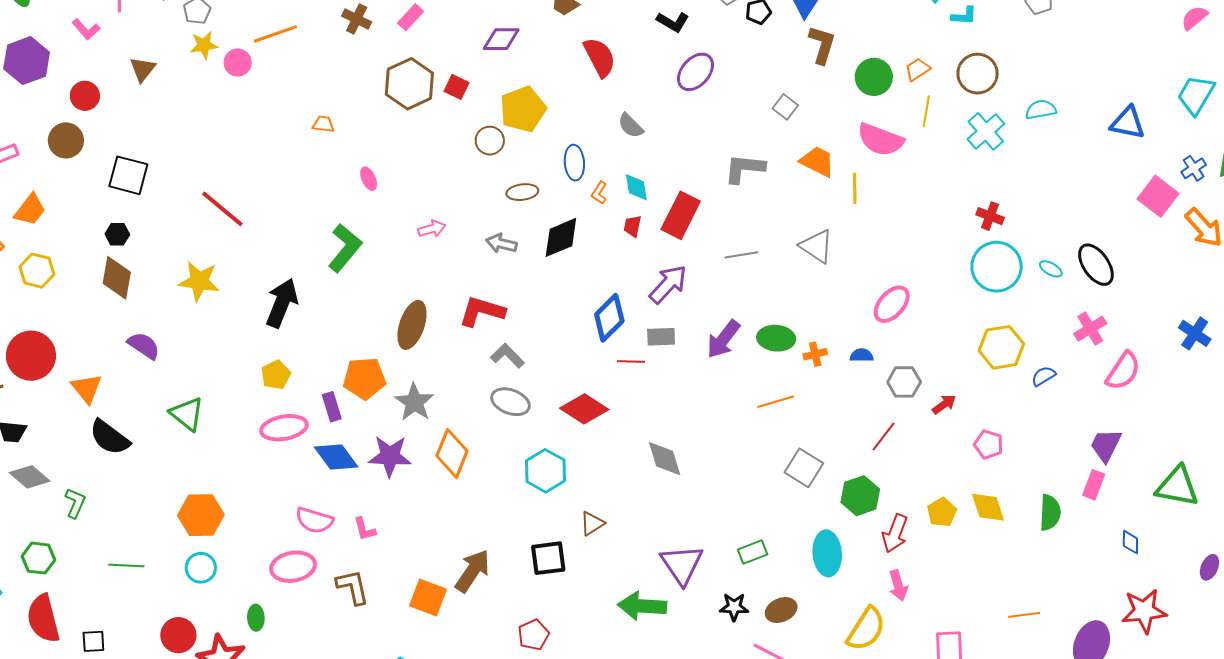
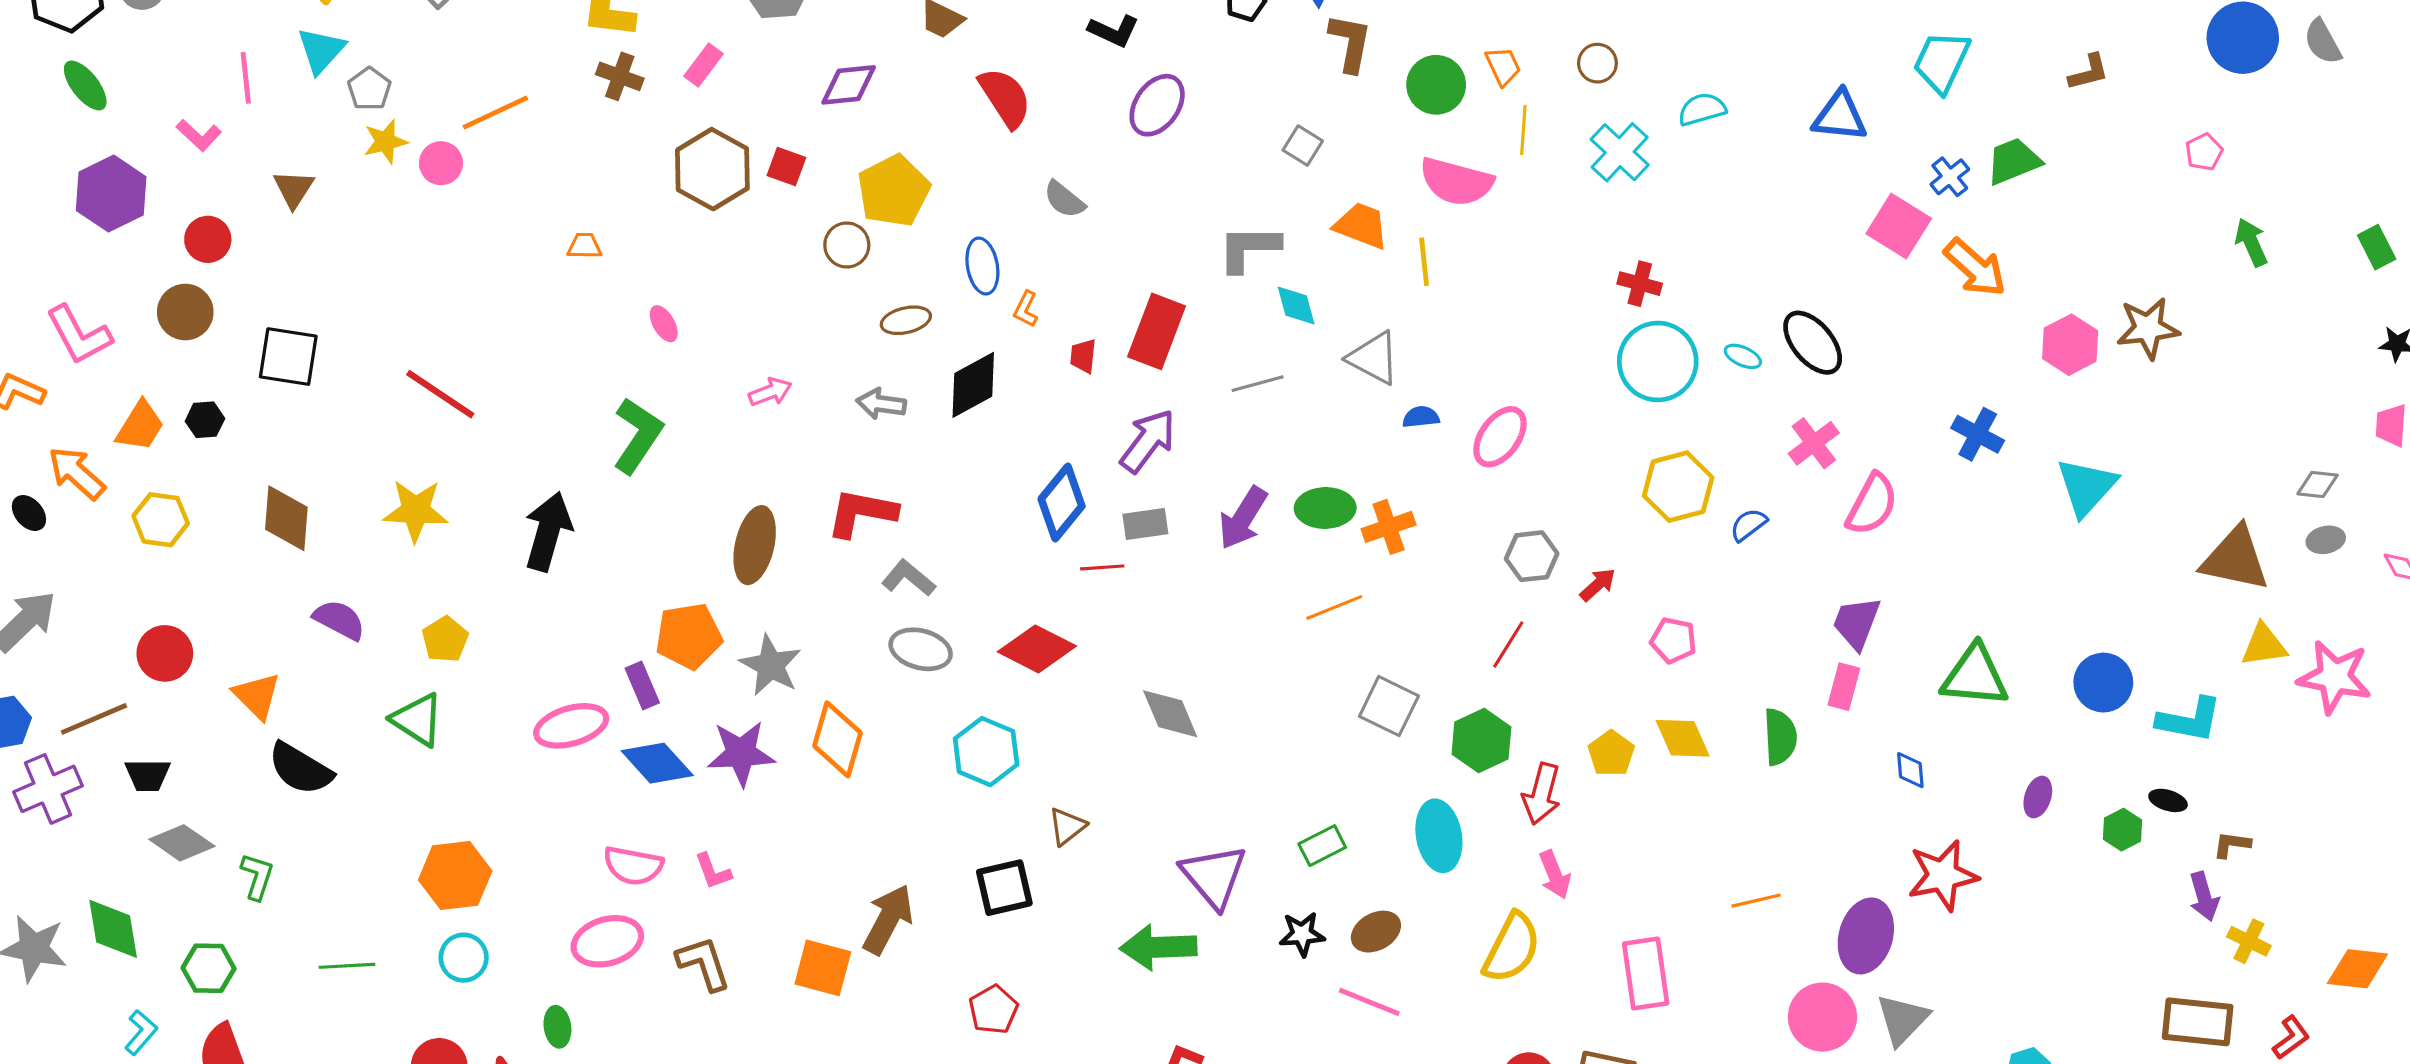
orange trapezoid: (917, 69) -> (1503, 66), turned 104
brown circle: (978, 74) -> (1597, 63), size x0.6
cyan diamond: (636, 187) -> (1296, 305), moved
black hexagon: (117, 234) -> (205, 420), moved
orange cross: (815, 354) -> (1389, 527), size x1.4
blue semicircle: (862, 355) -> (1421, 417), moved
red circle: (31, 356) -> (165, 653), size x0.7
yellow pentagon: (276, 375) -> (445, 639), moved

